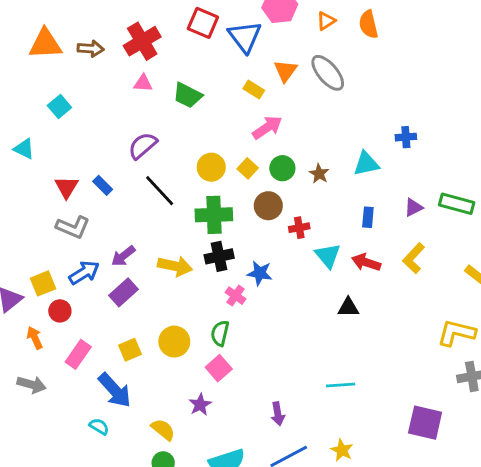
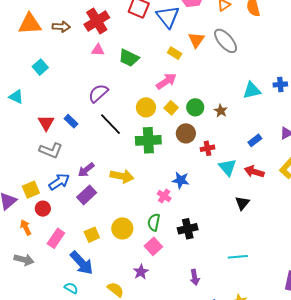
pink arrow: (267, 127) -> (166, 81), moved
cyan triangle: (366, 164) -> (252, 90), moved
blue rectangle: (368, 217) -> (255, 140), turned 48
black cross: (219, 256) -> (188, 229), moved
black triangle: (348, 307) -> (242, 203), turned -49

